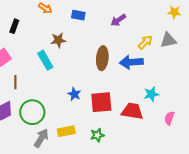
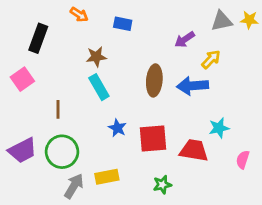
purple arrow: (118, 20) -> (185, 40), moved
black rectangle: (14, 26) -> (38, 38), size x1.5
gray triangle: (168, 40) -> (222, 21), moved
cyan rectangle: (45, 60) -> (99, 87), moved
brown line: (15, 82) -> (58, 109), moved
green star: (97, 135) -> (162, 185), moved

